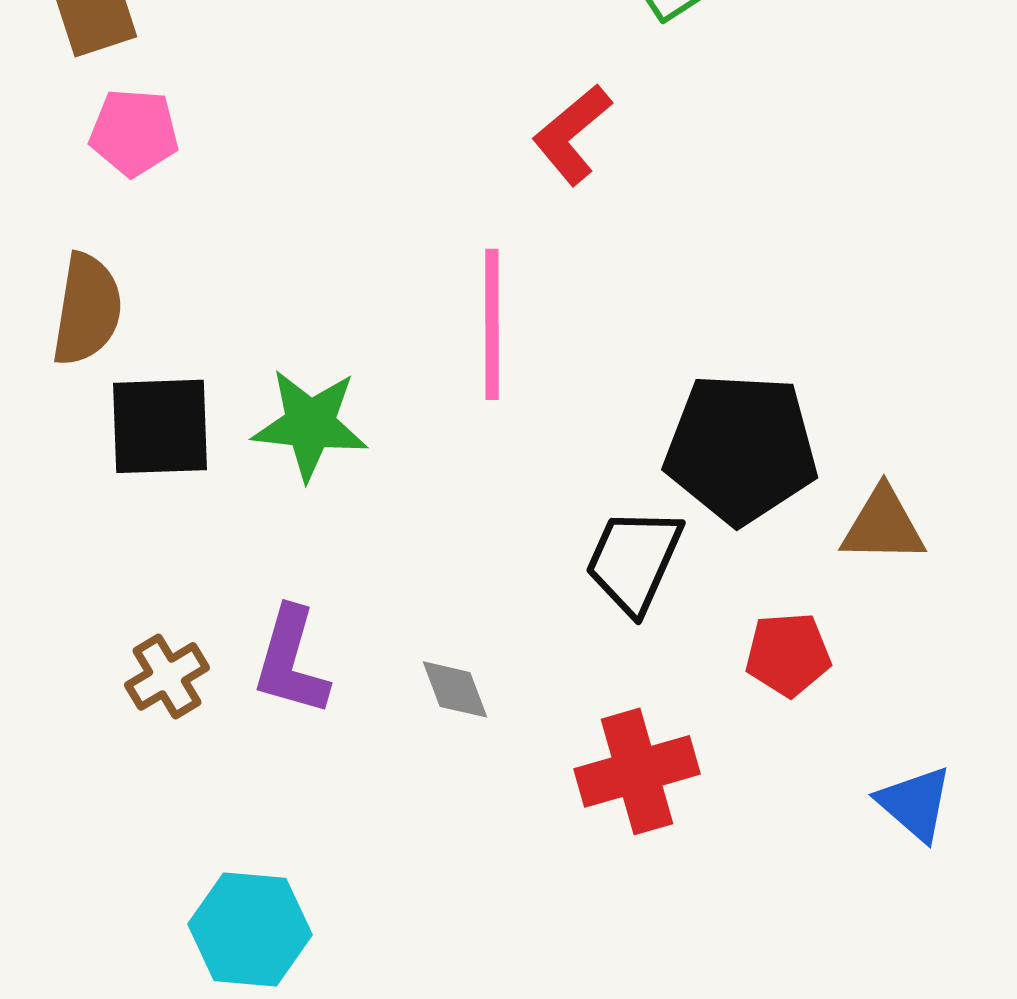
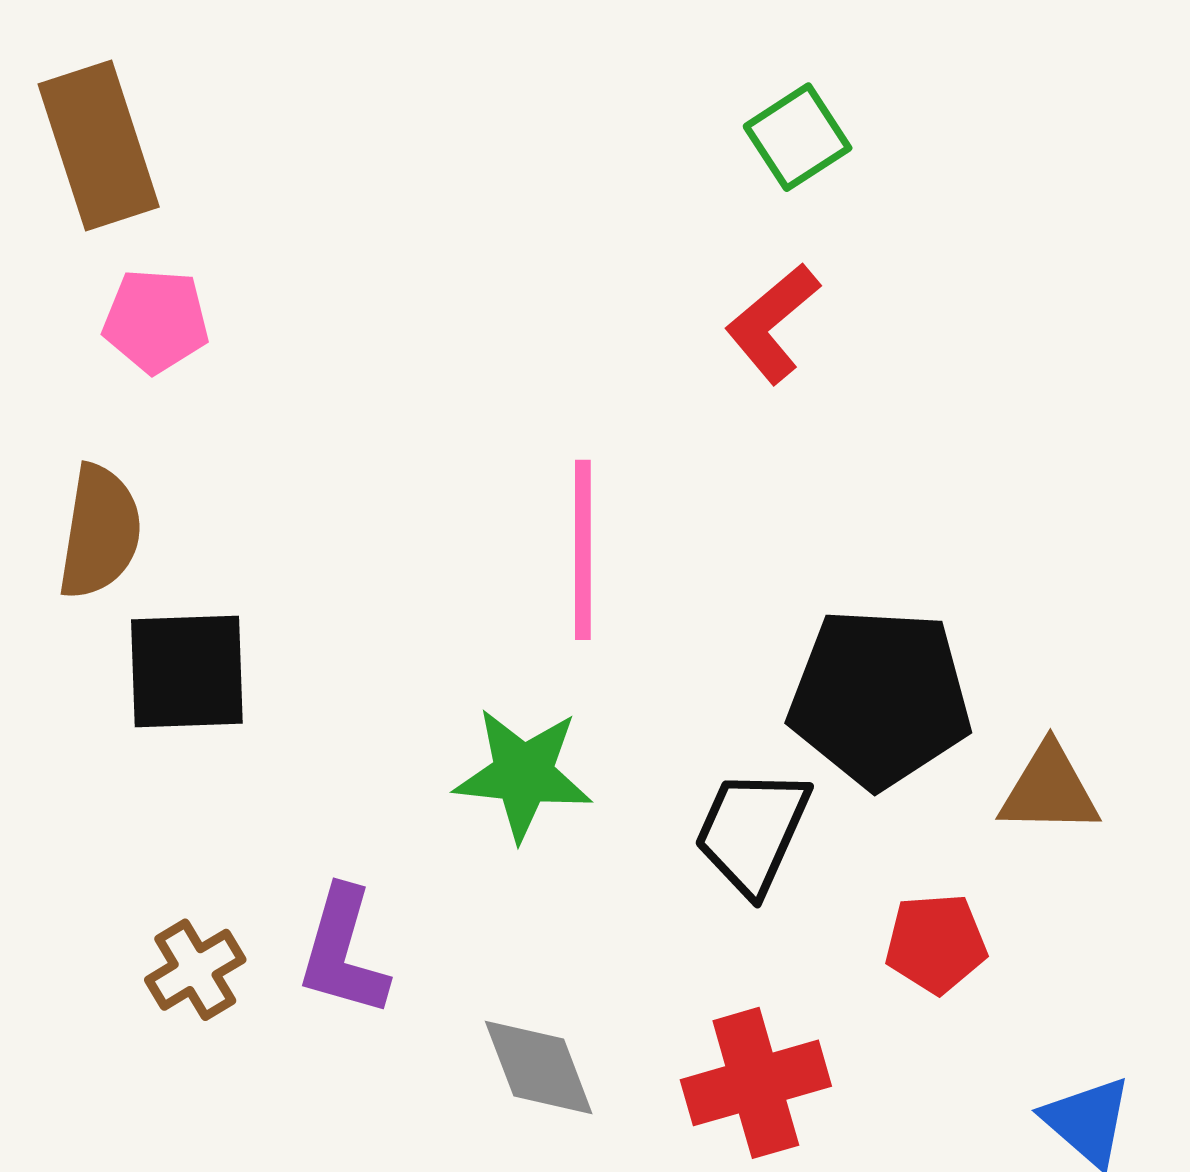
red L-shape: (572, 134) -> (772, 323), moved
green star: (310, 424) -> (523, 774), moved
gray diamond: (455, 689) -> (539, 1067), moved, size x1.4

